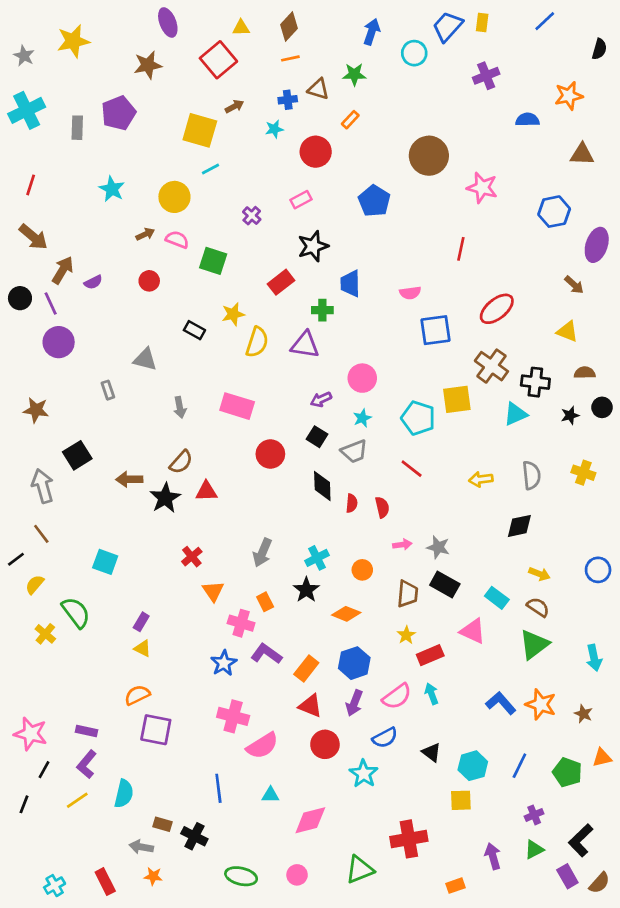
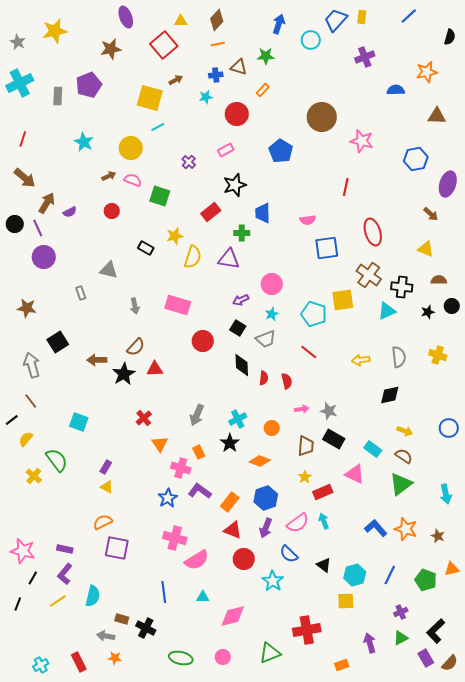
red ellipse: (497, 309) -> (373, 232), turned -68
blue semicircle: (385, 738) -> (289, 554), turned 72

